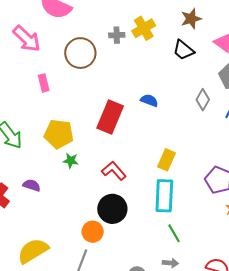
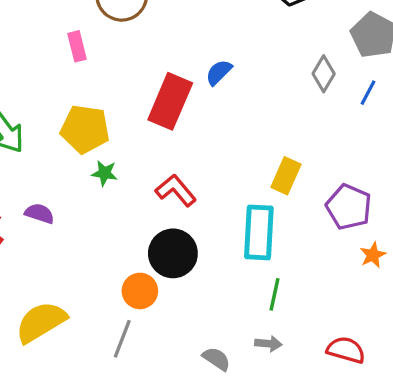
pink rectangle: (44, 83) -> (77, 46), moved
blue semicircle: (149, 100) -> (219, 72), moved, turned -66
yellow rectangle: (166, 160) -> (286, 176), moved
green line: (174, 233) -> (275, 294), turned 42

